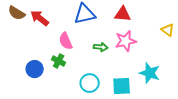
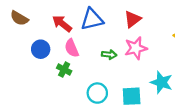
red triangle: (123, 14) -> (133, 19), turned -42
red arrow: (40, 18) -> (62, 24), moved
blue circle: (35, 69) -> (41, 49), moved

